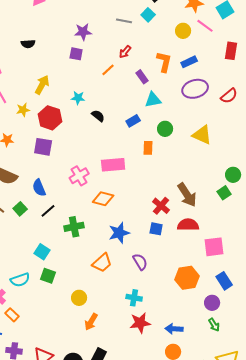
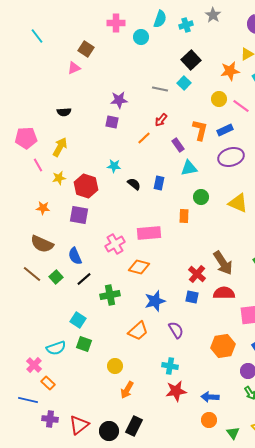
pink line: (205, 26) -> (241, 106), moved
yellow arrow: (42, 85) -> (60, 147), moved
blue rectangle: (133, 121) -> (159, 183), moved, turned -48

